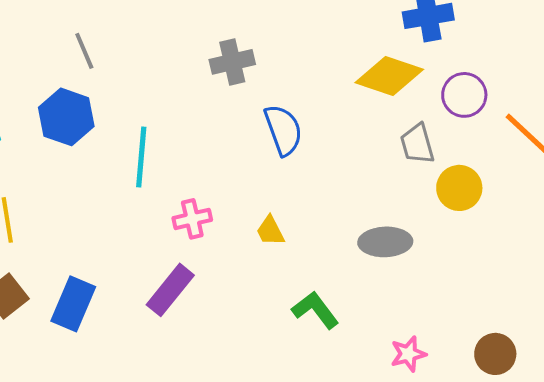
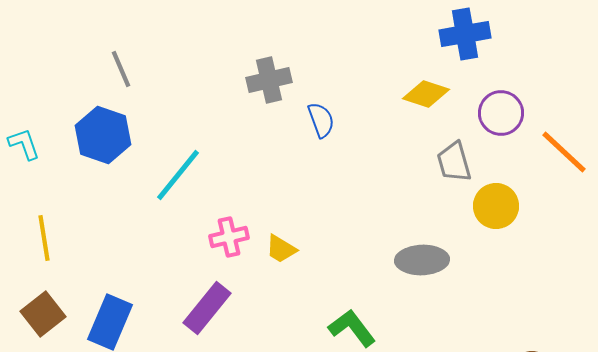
yellow diamond: (389, 76) -> (426, 94), size x0.7
blue semicircle: (283, 130) -> (321, 120), moved, size x0.7
cyan line: (141, 157) -> (178, 175), turned 34
yellow trapezoid: (270, 231) -> (281, 249), moved, turned -32

